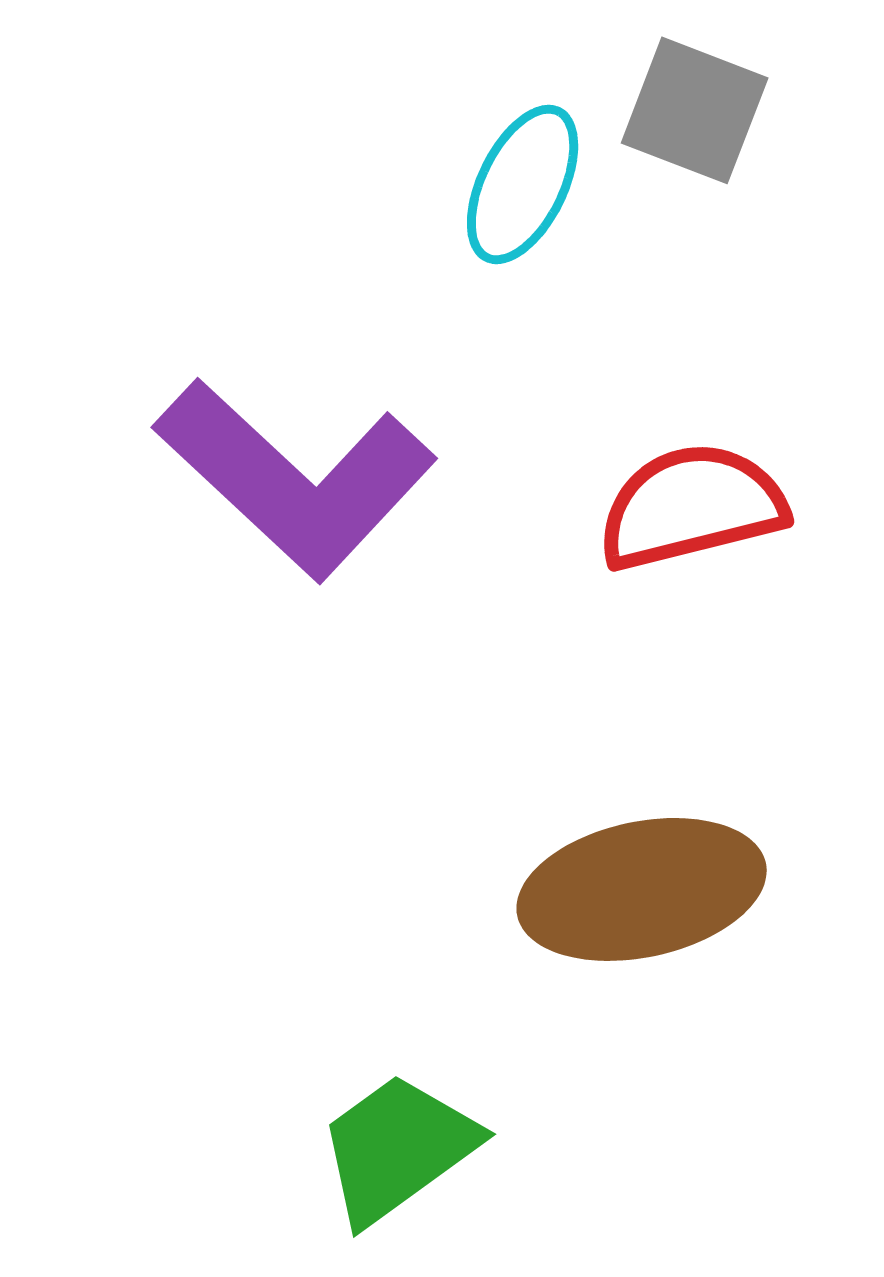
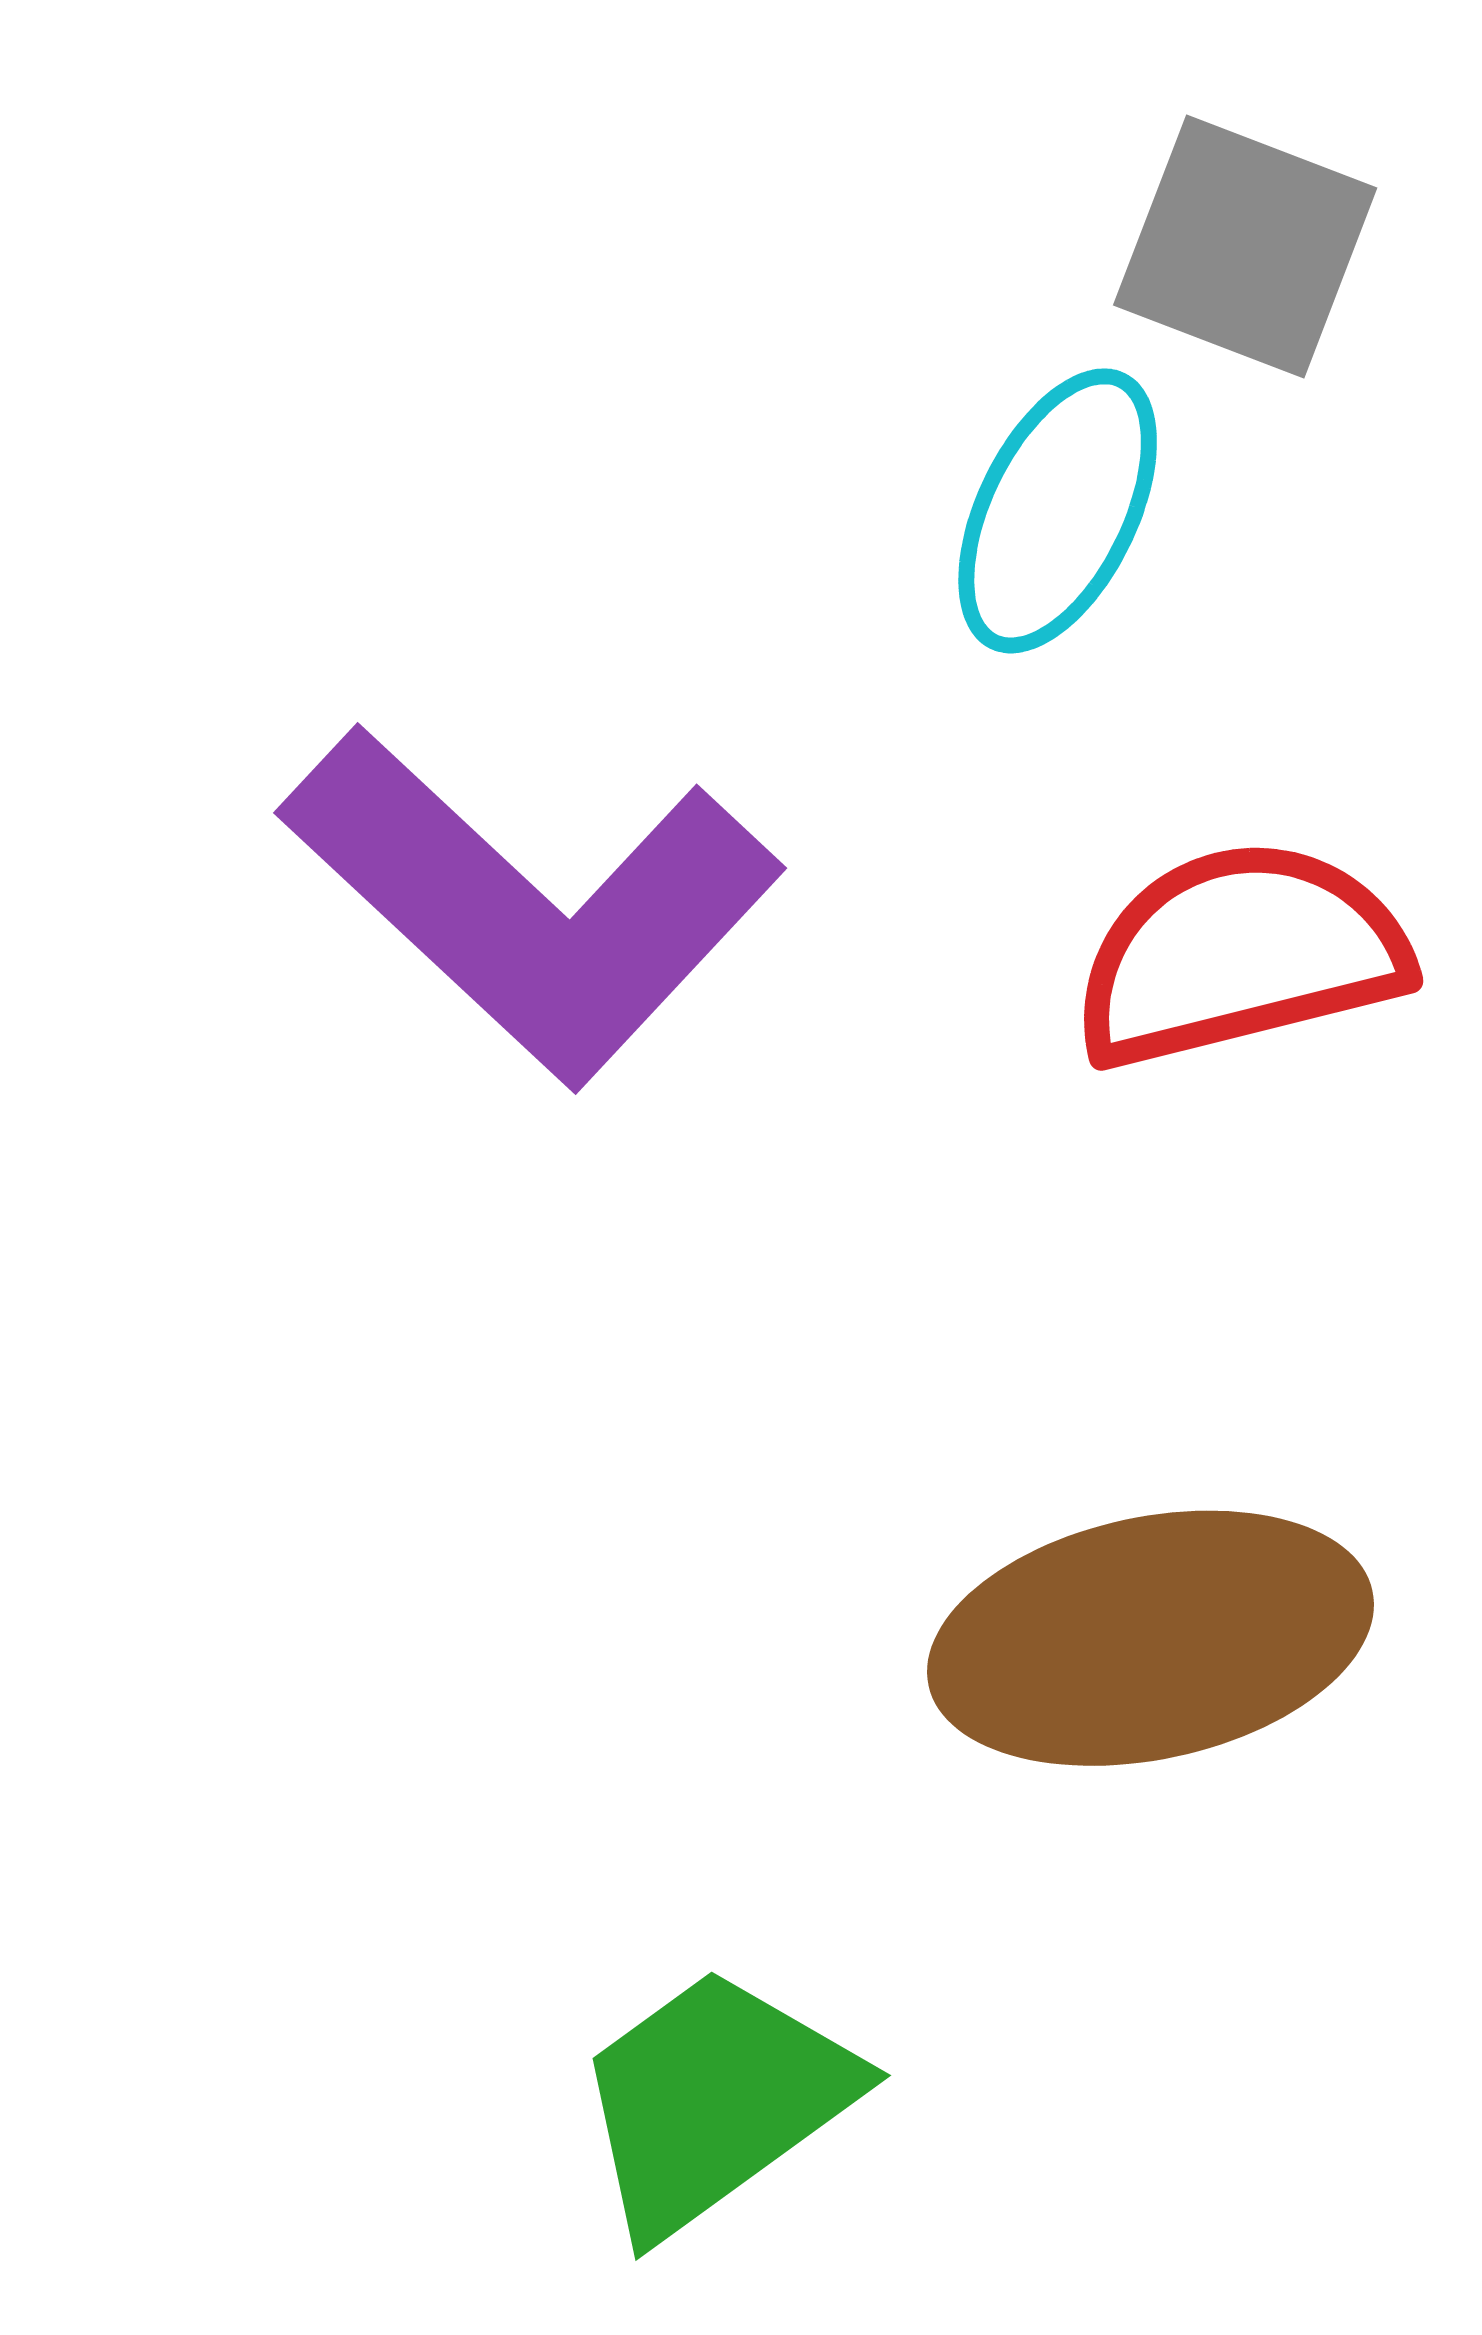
cyan ellipse: (523, 184) -> (1058, 511), moved

